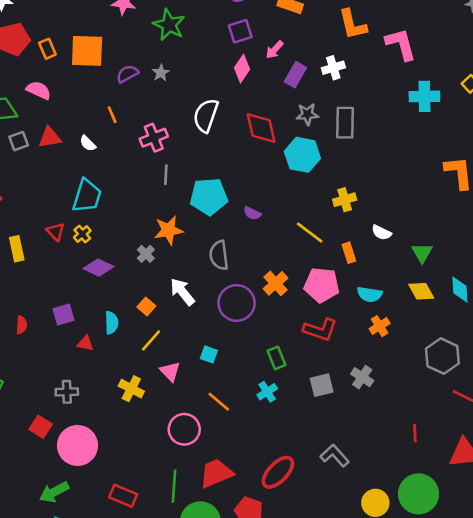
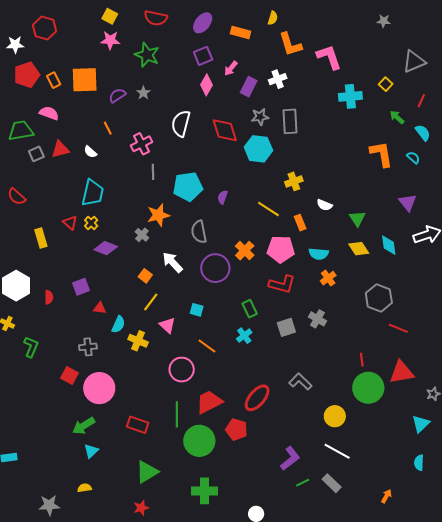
purple semicircle: (252, 213) -> (223, 197), turned 88
cyan semicircle: (112, 323) -> (118, 324), moved, turned 30
green circle: (419, 494) -> (368, 388), moved

